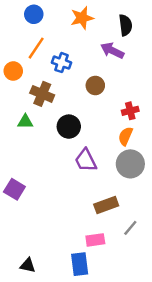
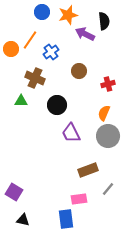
blue circle: (34, 14) -> (42, 12), moved
purple arrow: (112, 50) -> (85, 34), moved
blue cross: (62, 63) -> (51, 52), turned 35
orange circle: (13, 71) -> (11, 49), moved
red cross: (130, 111) -> (108, 84), moved
purple square: (14, 189) -> (14, 192), moved

